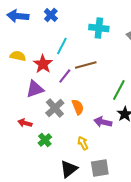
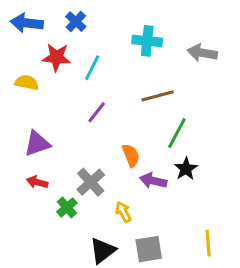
red star: (43, 64) -> (56, 57), moved, turned -30
brown line: (86, 65) -> (158, 96), moved
purple triangle: (35, 89) -> (37, 143), moved
orange semicircle: (78, 107) -> (131, 155), moved
gray cross: (55, 108) -> (91, 182), moved

